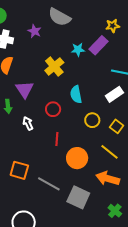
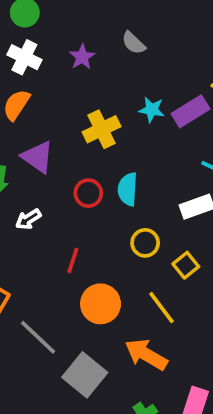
gray semicircle: (60, 17) -> (134, 43), size x0.6
purple triangle: (25, 89) -> (38, 157), turned -36
red circle: (53, 109) -> (88, 193), moved
white arrow: (28, 123) -> (28, 219), turned -112

